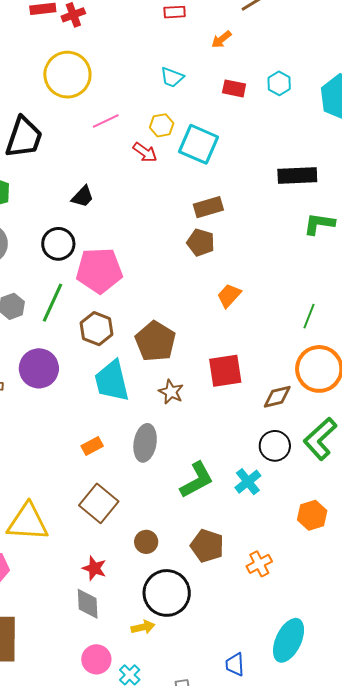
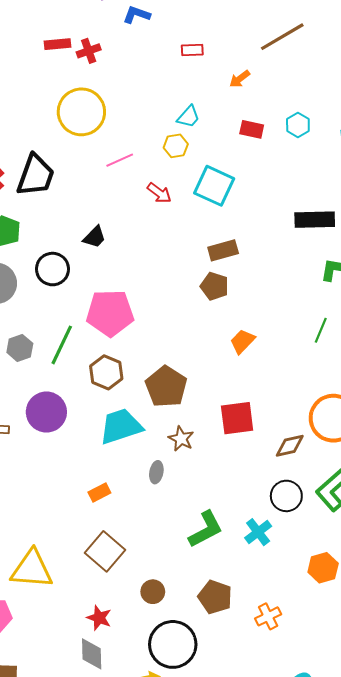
cyan trapezoid: (172, 77) -> (188, 117), turned -70
yellow hexagon: (162, 125) -> (176, 146), moved
black circle: (58, 244) -> (52, 269), moved
green line: (309, 316) -> (321, 330), moved
cyan trapezoid: (112, 381) -> (121, 426), turned 84
gray ellipse: (145, 443) -> (156, 472), moved, size x0.6

